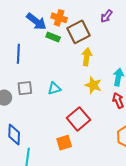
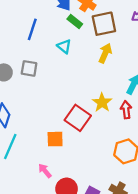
yellow star: (93, 85) -> (102, 102), moved
cyan triangle: (54, 88) -> (64, 46), moved, turned 40
red square: (78, 119) -> (78, 118), turned -30

